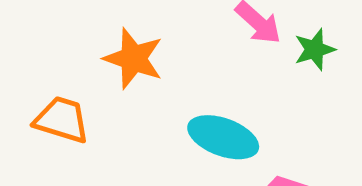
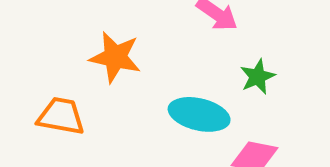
green star: (315, 50) -> (258, 77), moved

